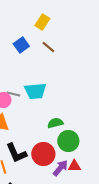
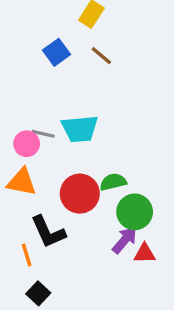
red circle: (43, 154) -> (80, 194), moved
purple arrow: (60, 168) -> (125, 240), moved

